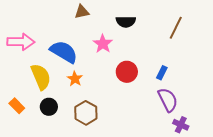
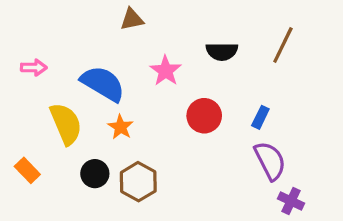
black semicircle: (126, 22) -> (222, 51), moved
pink arrow: (21, 42) -> (34, 68), size x0.6
black circle: (49, 107) -> (95, 174), moved

